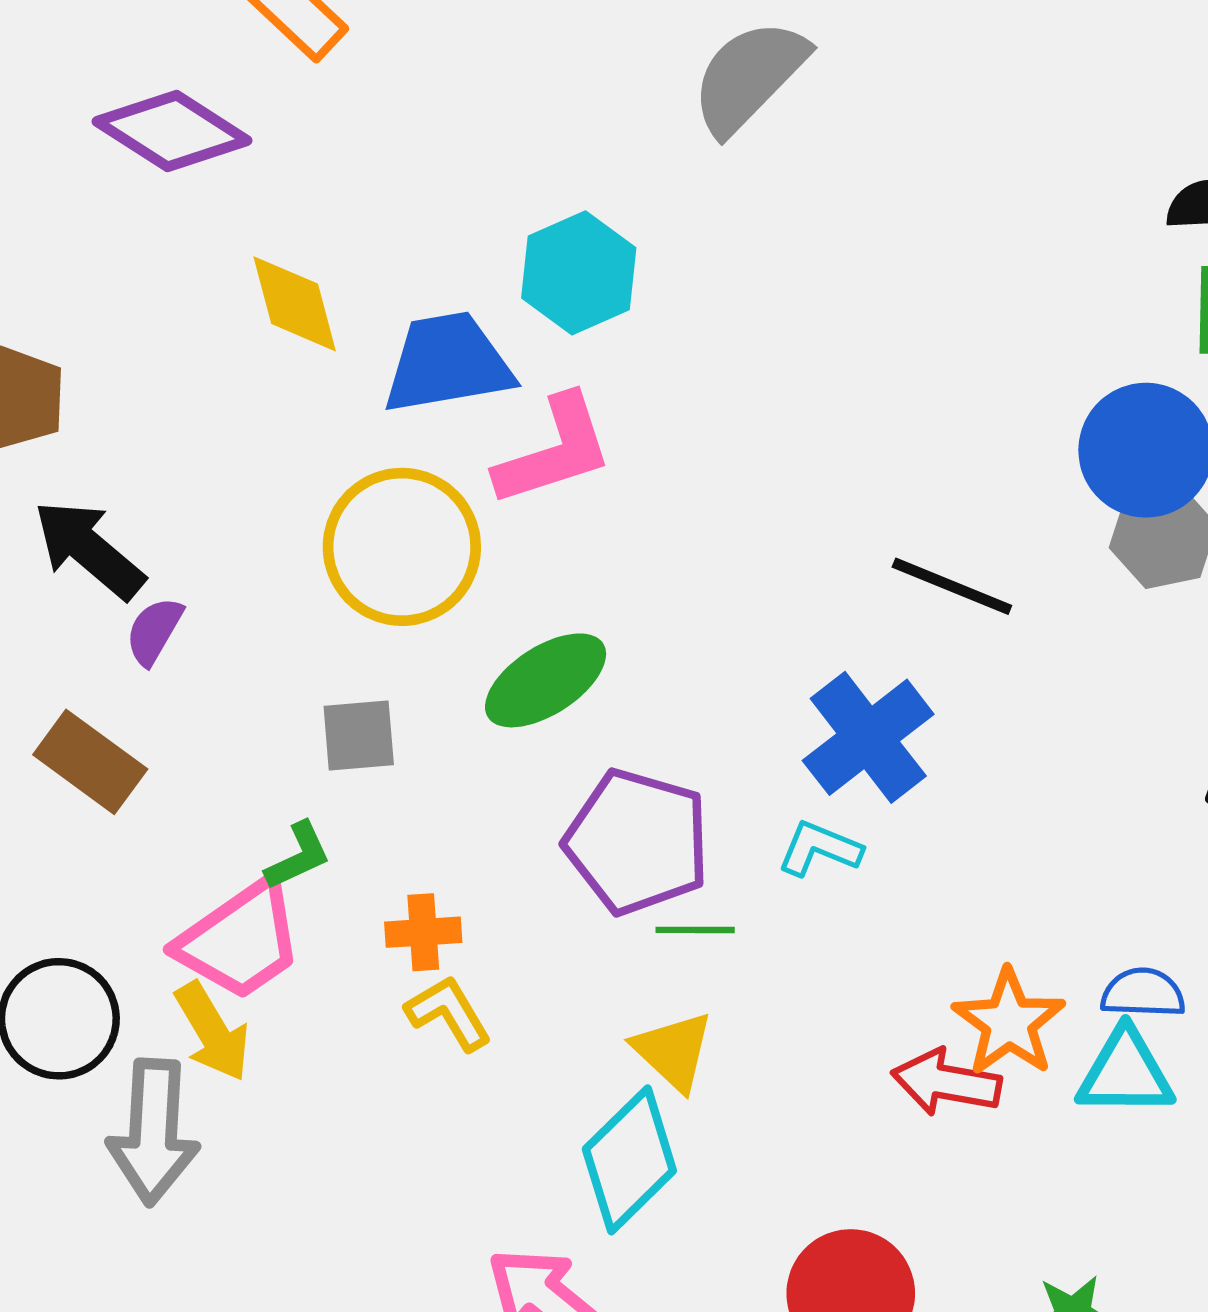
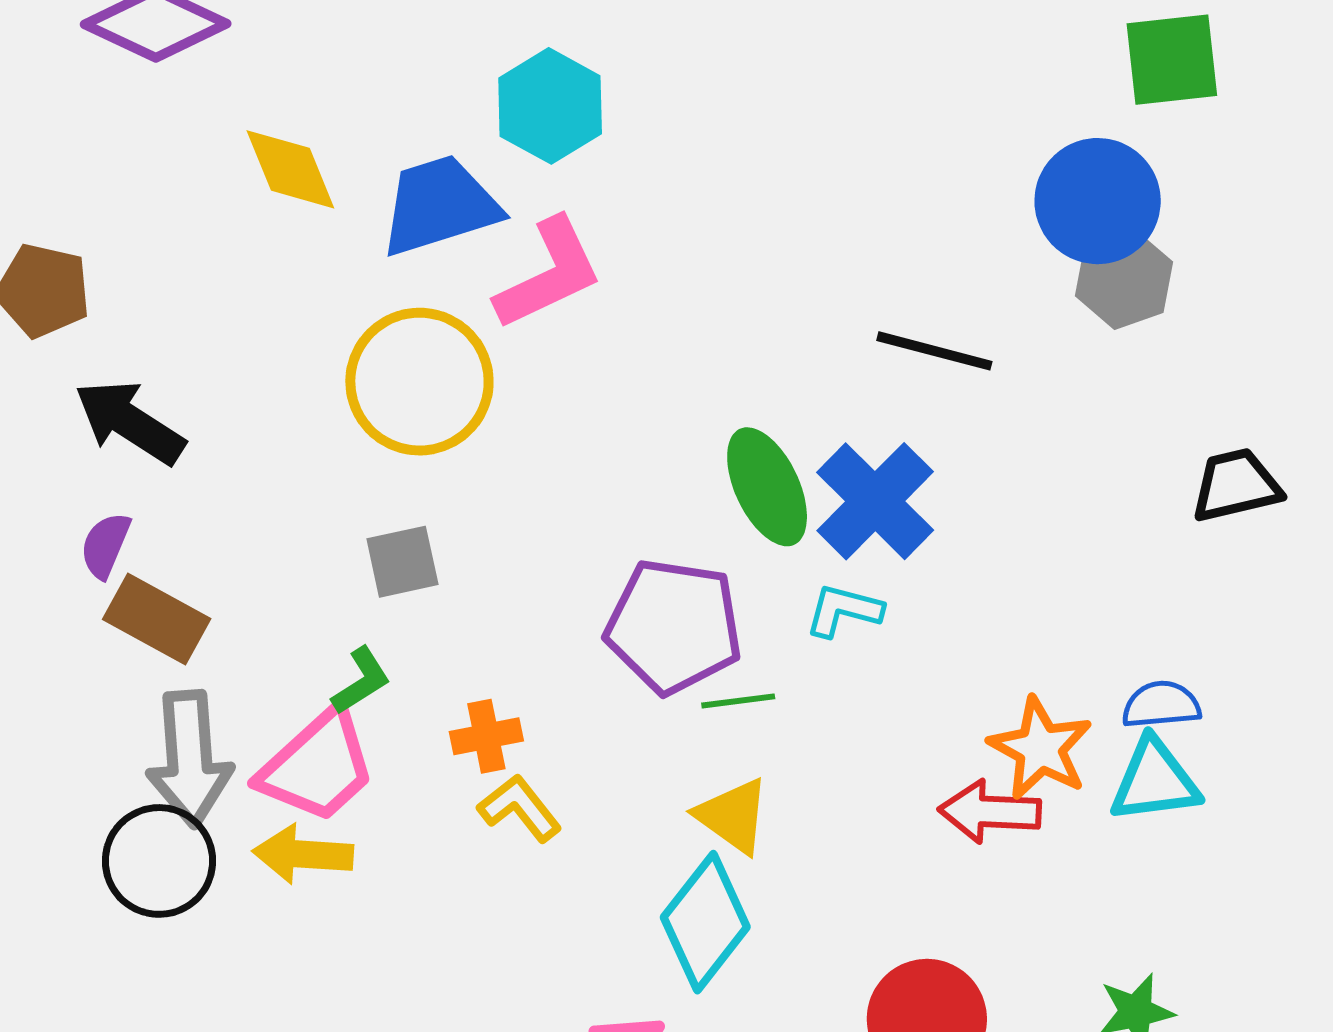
purple semicircle: (154, 631) -> (105, 545), moved
green ellipse: (546, 680) -> (767, 487), moved, turned -75
yellow arrow: (212, 1032) -> (303, 854), turned 132
gray arrow: (153, 1132) -> (189, 759), moved

